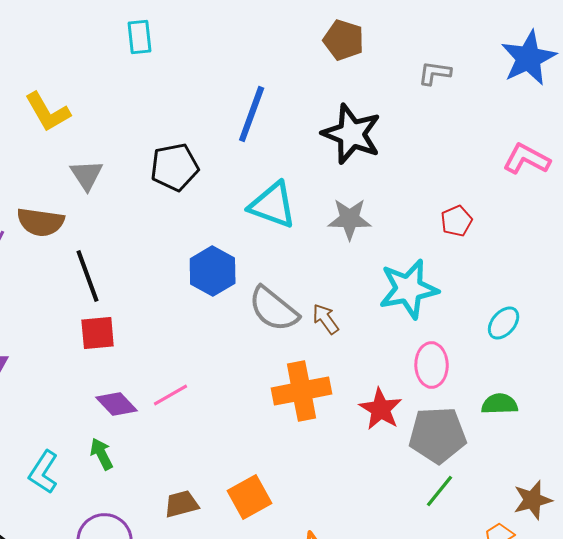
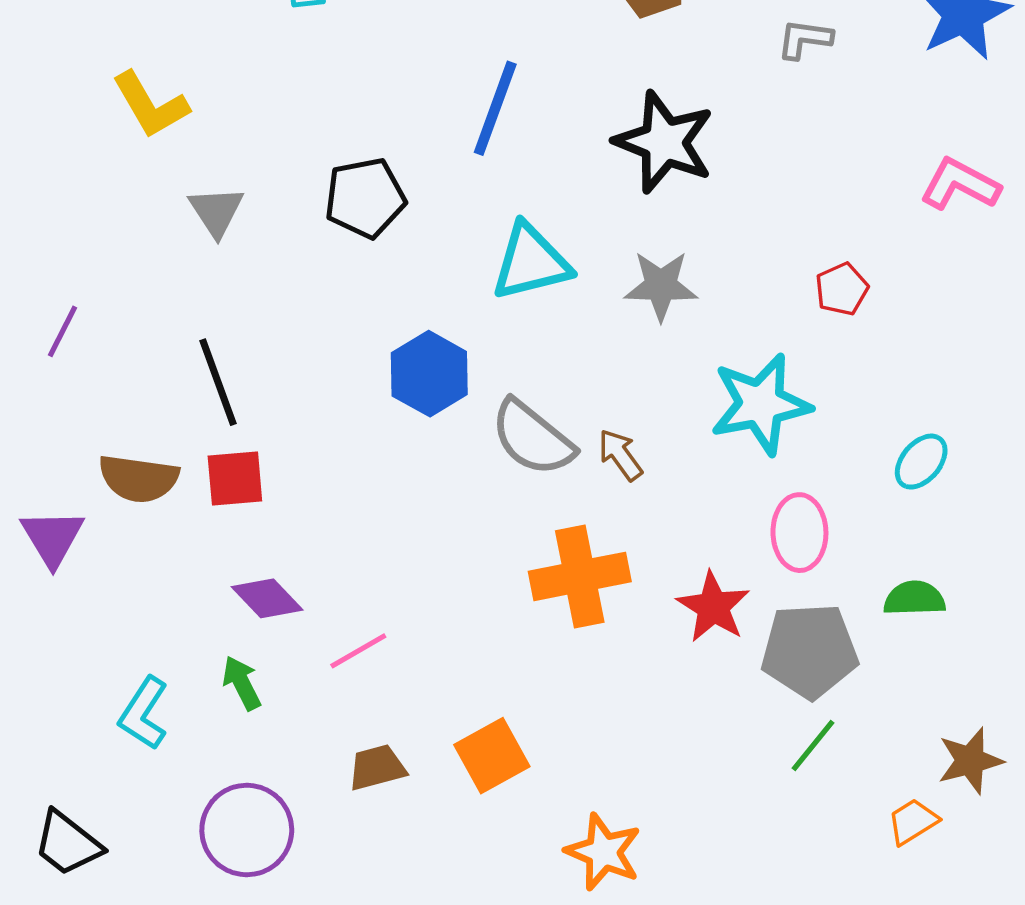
cyan triangle: (273, 205) -> (531, 262), turned -34
brown semicircle: (41, 222) -> (139, 478), moved
pink line: (171, 395) -> (358, 651), moved

